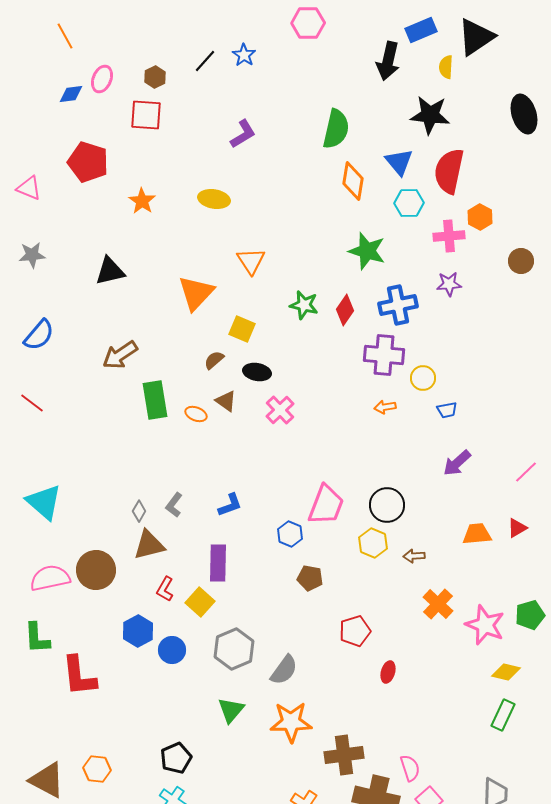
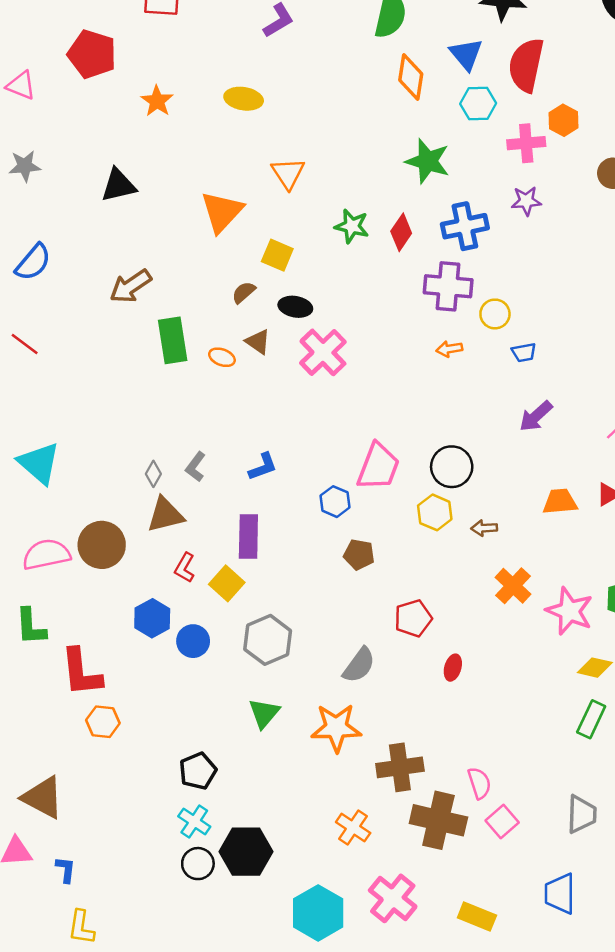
pink cross: (280, 410) -> (323, 352), size x1.4
gray semicircle: (284, 670) -> (359, 665), moved
orange hexagon: (97, 769) -> (103, 722), moved

